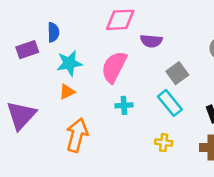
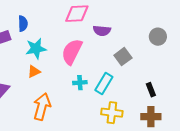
cyan rectangle: (170, 103) -> (104, 84), moved, turned 70
yellow cross: (164, 143) -> (112, 113), size x1.5

